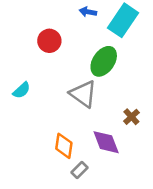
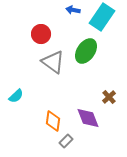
cyan semicircle: (22, 90) -> (16, 96), moved
gray triangle: (83, 94) -> (53, 62), moved

